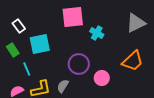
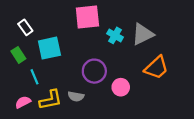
gray triangle: (136, 23) -> (143, 34), moved
gray semicircle: (63, 86) -> (76, 96), turned -112

